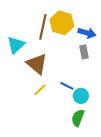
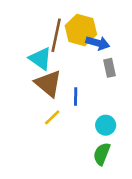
blue arrow: (87, 33) -> (98, 43), moved
cyan triangle: (16, 45) -> (40, 59), moved, turned -42
blue line: (67, 86) -> (76, 97), moved, turned 64

